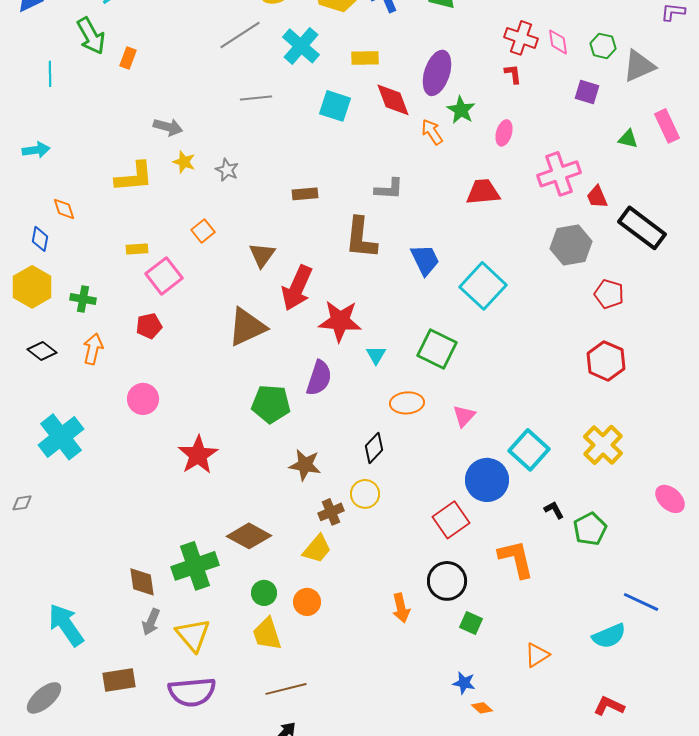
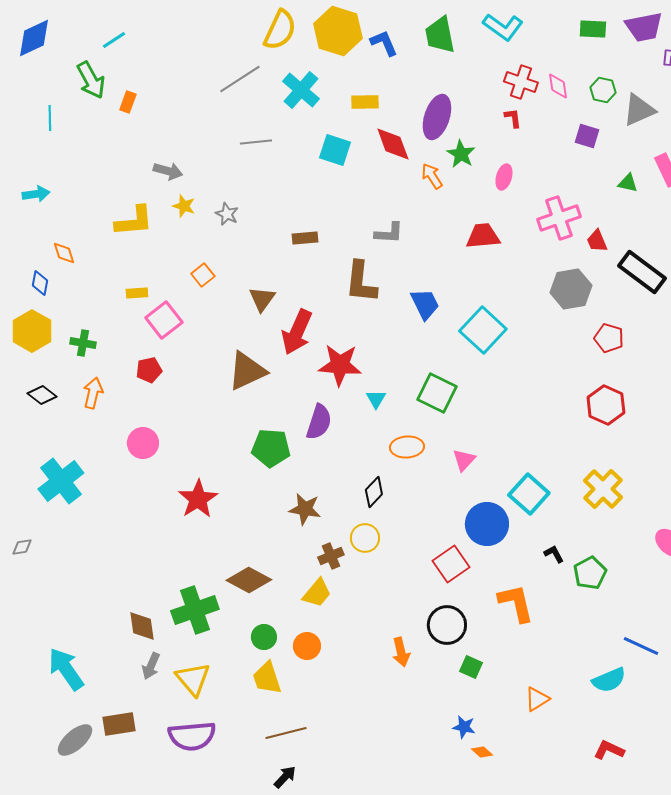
gray ellipse: (44, 698) -> (75, 740), moved

